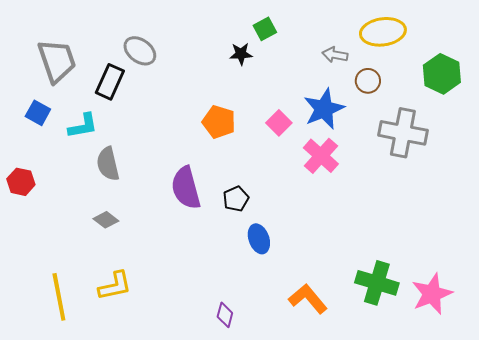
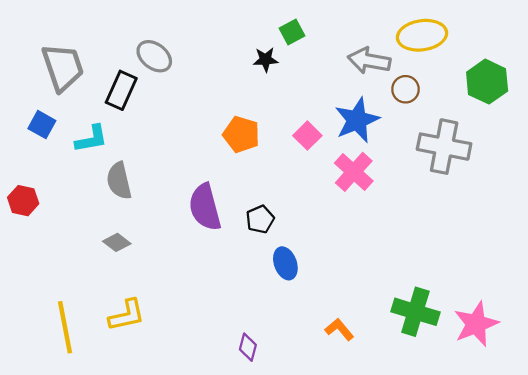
gray arrow: (335, 55) -> (369, 61), size x1.5
orange L-shape: (308, 299) -> (339, 329), size x0.7

